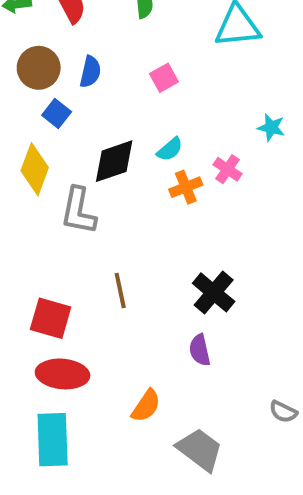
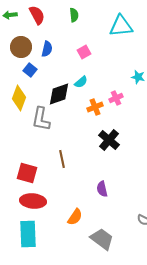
cyan semicircle: (170, 149) -> (81, 82), moved
pink cross: (228, 169) -> (116, 98), turned 32
black cross: (214, 292) -> (109, 140), moved

